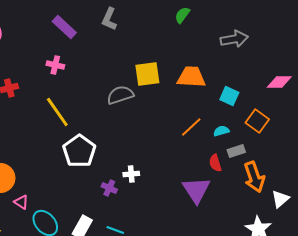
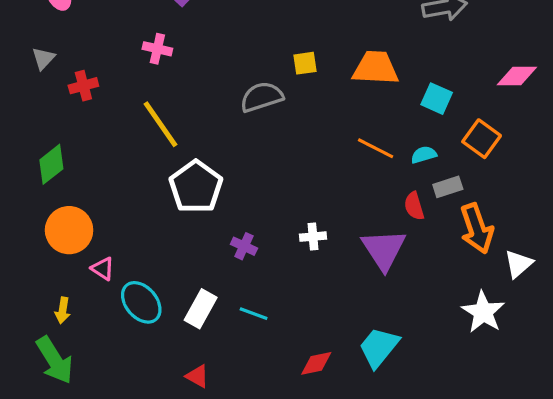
yellow square: (147, 74) -> (305, 63), size x0.6
orange line: (191, 127) -> (376, 148), turned 70
white cross: (131, 174) -> (313, 237), moved

